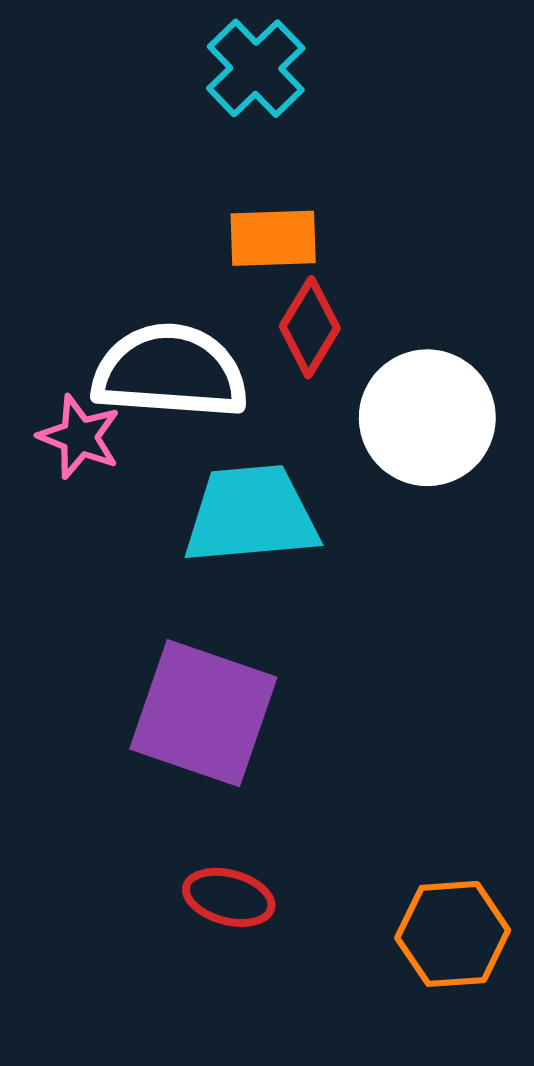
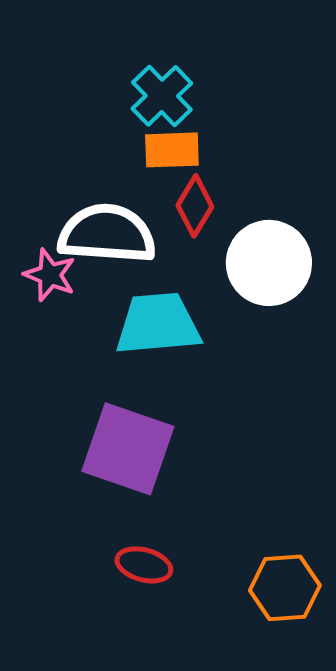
cyan cross: (256, 68) -> (162, 96), moved

